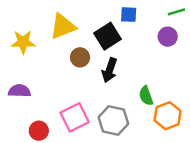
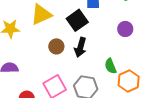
purple circle: (168, 37) -> (125, 29), moved
brown circle: (80, 57) -> (56, 46), moved

